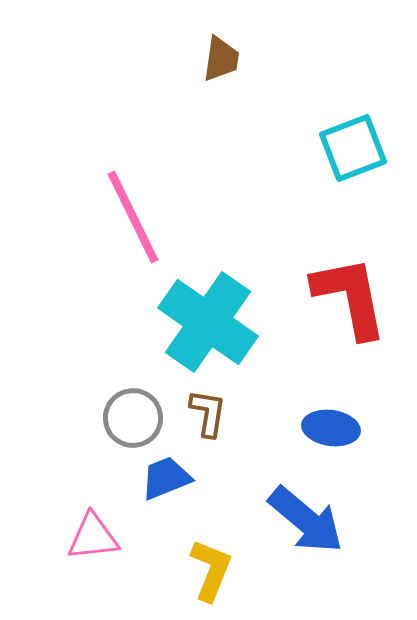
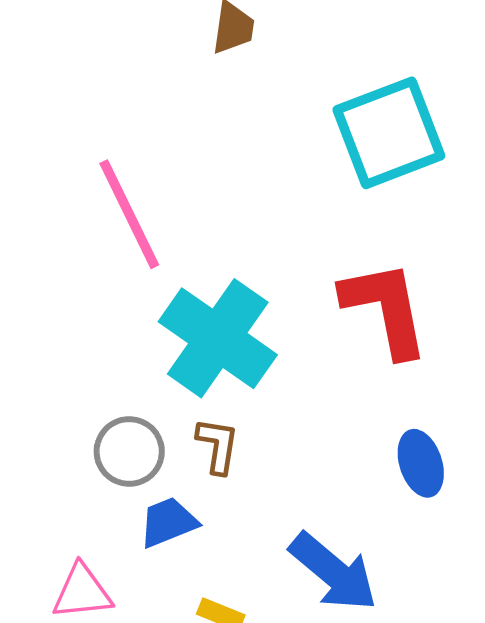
cyan square: (353, 148) -> (389, 133), size x1.4
blue ellipse: (331, 428) -> (421, 463), moved, turned 64

